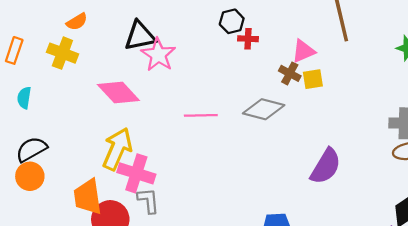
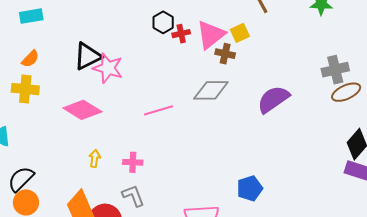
pink triangle: (303, 51) -> (211, 35), moved, size x1.4
yellow square: (313, 79) -> (240, 33), moved
yellow arrow: (117, 149) -> (95, 159), size x0.5
purple semicircle: (326, 166) -> (273, 99), moved, turned -140
pink cross: (136, 173) -> (133, 162), moved, size x0.6

